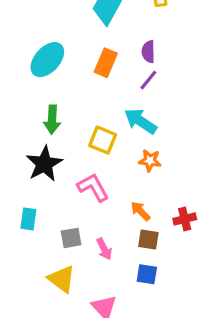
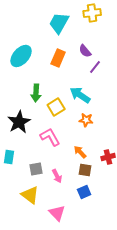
purple semicircle: (148, 52) -> (85, 51), turned -40
purple line: (148, 80) -> (95, 67), moved
green arrow: (52, 120) -> (36, 93), moved
yellow square: (103, 140) -> (56, 107), turned 36
blue square: (147, 274) -> (84, 192), turned -32

